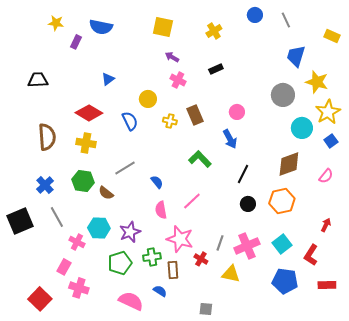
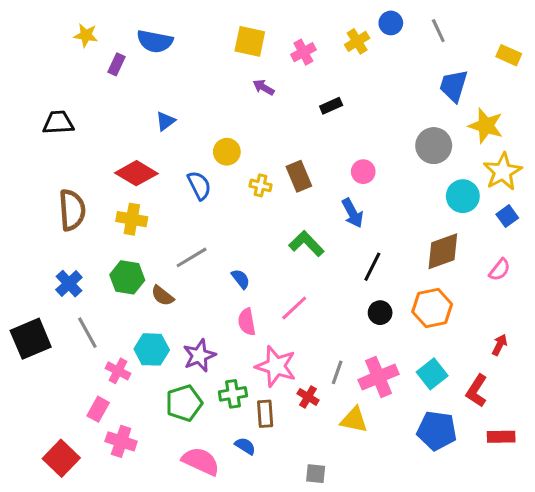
yellow cross: (214, 31) -> (357, 41), moved
pink cross: (178, 80) -> (303, 52), moved, turned 35

